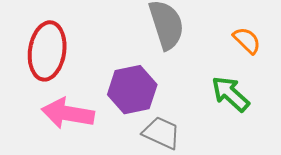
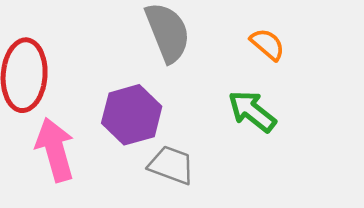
pink arrow: (68, 113) -> (55, 150), turned 69

